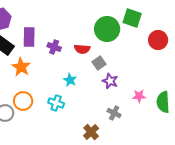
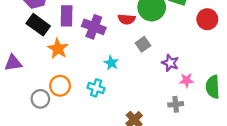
purple cross: (54, 47) -> (94, 27), size x1.5
red semicircle: (82, 49) -> (127, 19), moved
purple star: (110, 81) -> (170, 63), moved
gray cross: (114, 113) -> (176, 104), moved, turned -32

